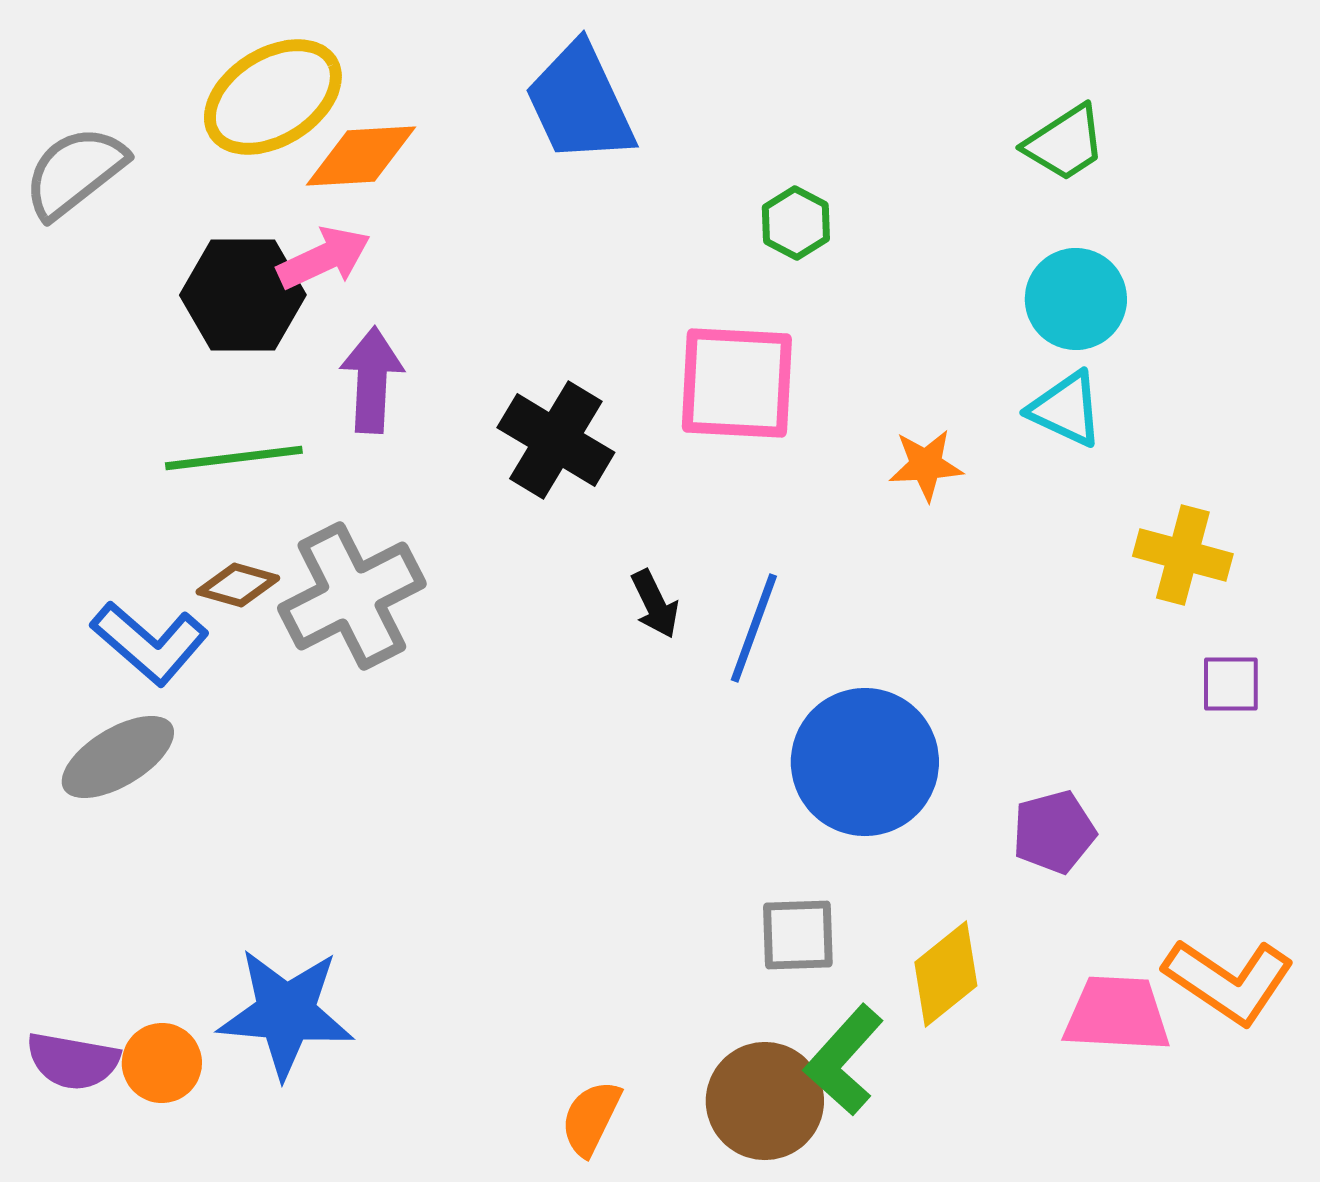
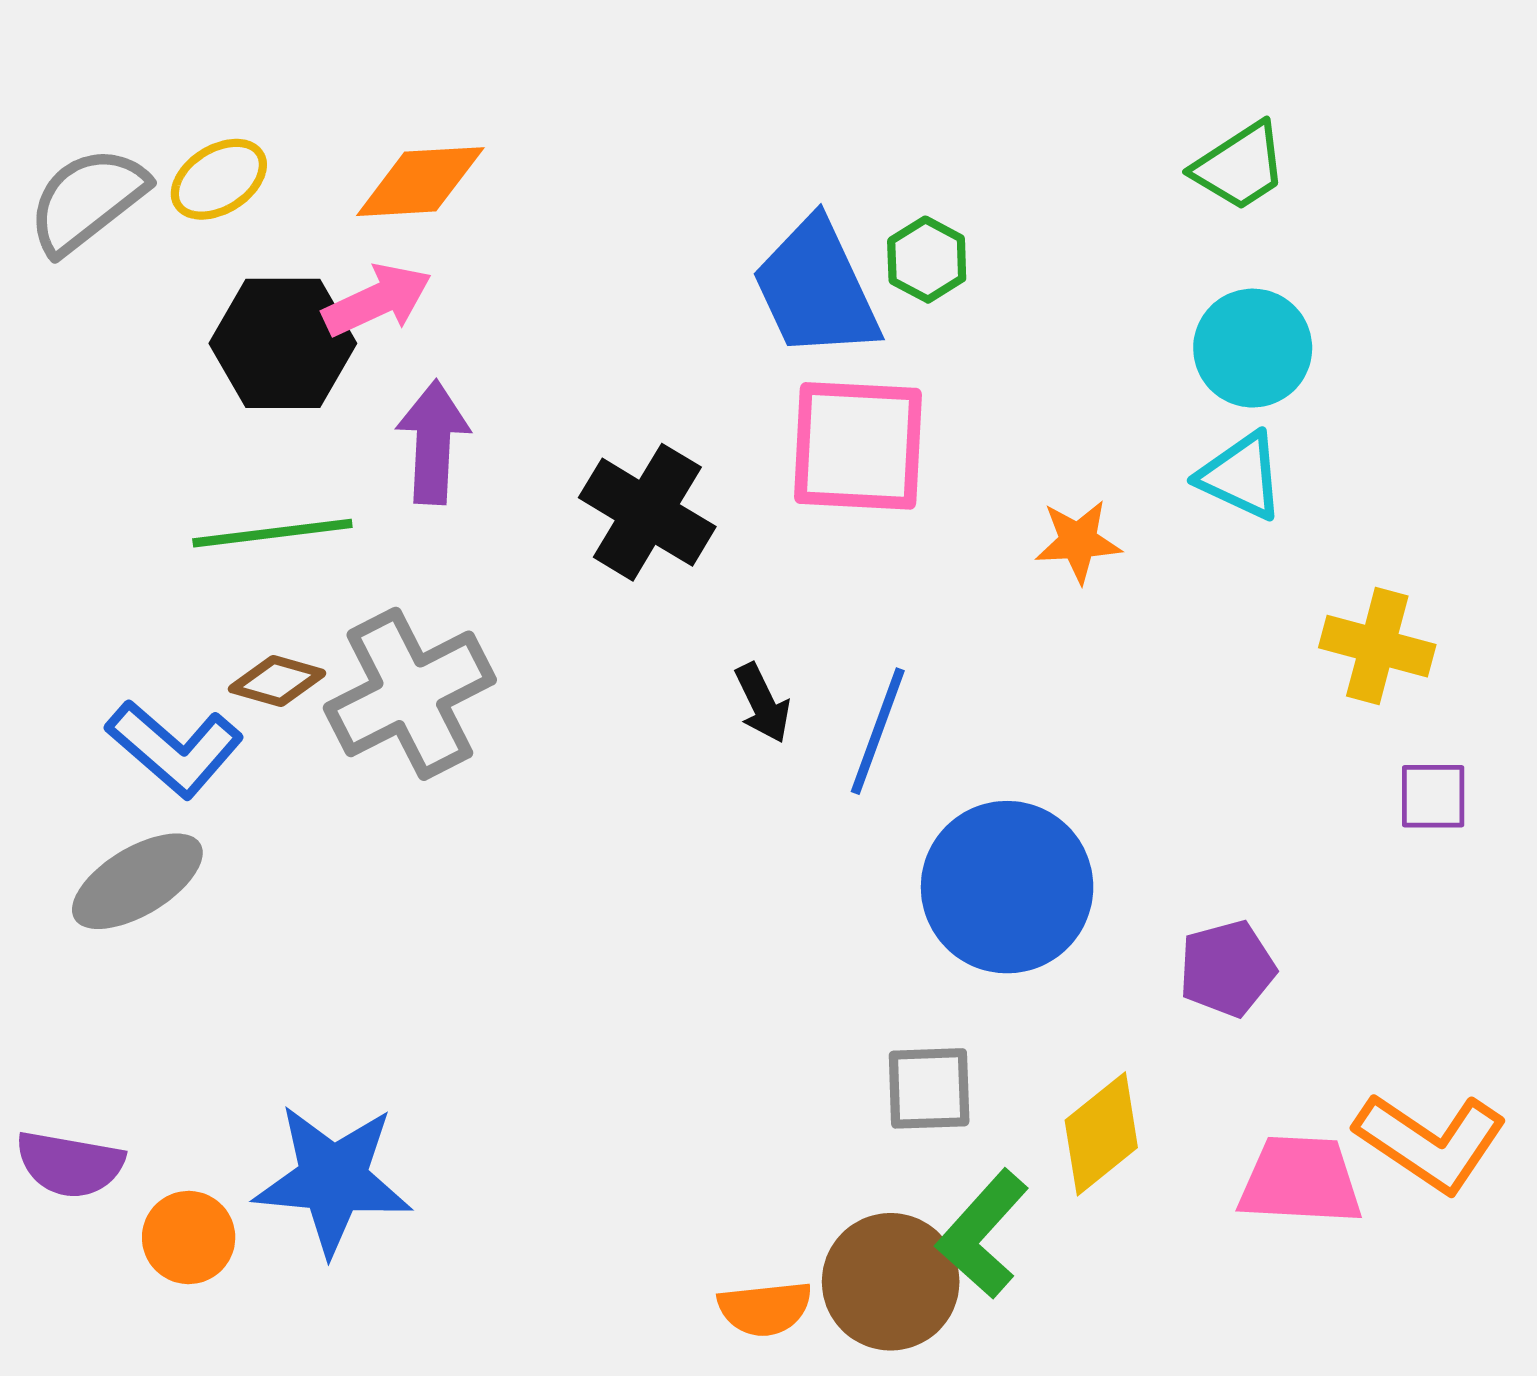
yellow ellipse: (273, 97) -> (219, 179), moved, size x0.6
blue trapezoid: (580, 103) -> (816, 289), moved
purple semicircle: (73, 1061) -> (70, 1164), moved
orange semicircle: (591, 1118) -> (765, 1309), moved, turned -122

